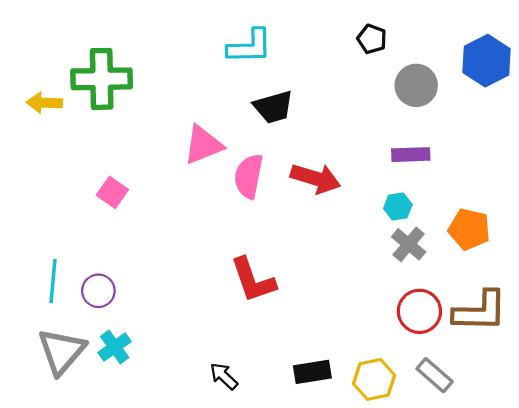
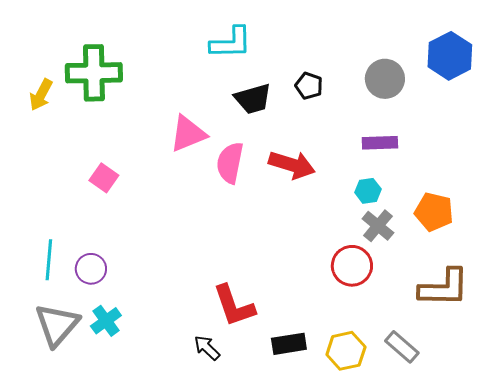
black pentagon: (372, 39) -> (309, 86), moved
yellow arrow: (44, 103) -> (41, 95), turned -64
red L-shape: (253, 280) -> (234, 306), moved
red circle: (419, 311) -> (352, 266), moved

